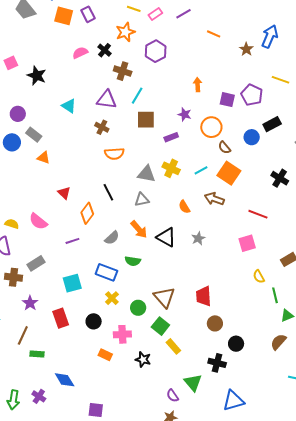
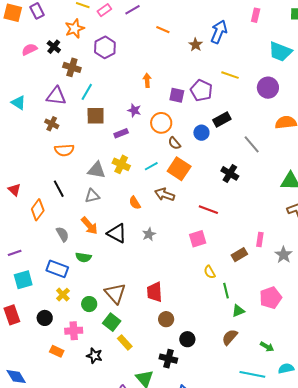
gray semicircle: (112, 238) -> (63, 234), turned -77
purple line: (72, 241) -> (15, 253), moved

